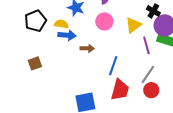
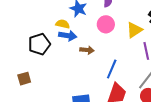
black pentagon: (35, 21) -> (39, 44), moved
brown square: (35, 63) -> (24, 79), moved

